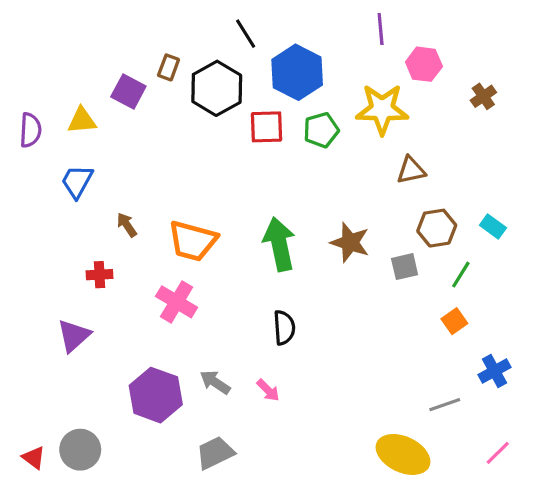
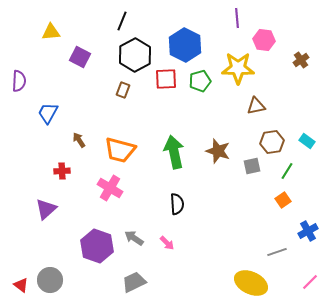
black line: (246, 34) -> (122, 21), moved, turned 54
brown rectangle: (169, 67) -> (123, 90), moved
yellow triangle: (82, 120) -> (51, 32), moved

